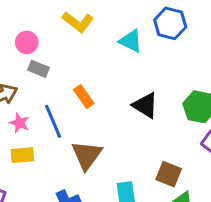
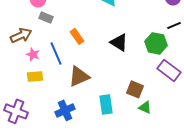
brown triangle: (87, 155) -> (79, 76), turned 30

